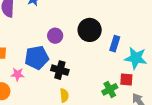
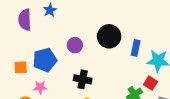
blue pentagon: (37, 58) -> (45, 60), moved
red square: (126, 79) -> (150, 83), turned 32

